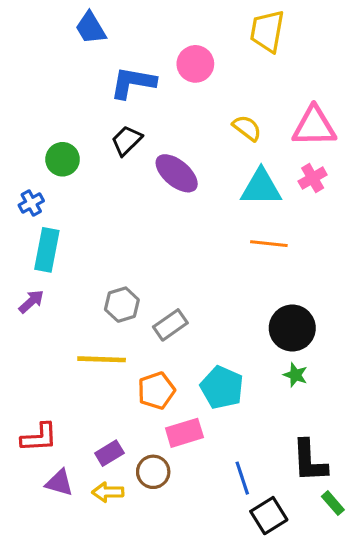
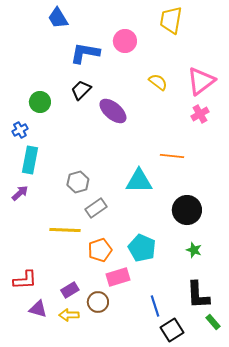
pink triangle: (314, 126) -> (201, 81), turned -36
cyan triangle: (261, 187) -> (139, 181), moved
gray hexagon: (122, 305) -> (78, 182), moved
gray rectangle: (170, 325) -> (96, 208), moved
green star: (295, 375) -> (194, 250), moved

